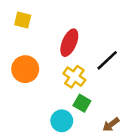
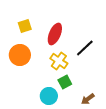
yellow square: (23, 20) -> (25, 26), moved, turned -32
green square: (82, 103) -> (65, 82), turned 32

